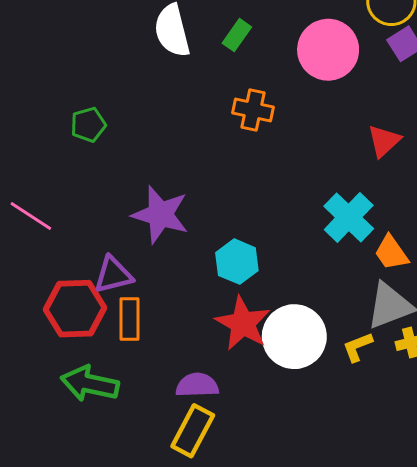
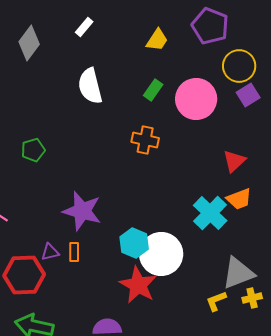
green rectangle: (237, 35) -> (153, 90), moved
orange trapezoid: (391, 253) -> (239, 199), moved, turned -76
purple triangle: (113, 275) -> (50, 252), size x0.7
orange rectangle: (129, 319) -> (74, 252), moved, size x0.7
white circle: (294, 337) -> (161, 254), moved

